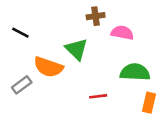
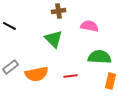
brown cross: (96, 16) -> (59, 11), moved
orange semicircle: (48, 67) -> (37, 74), moved, turned -30

